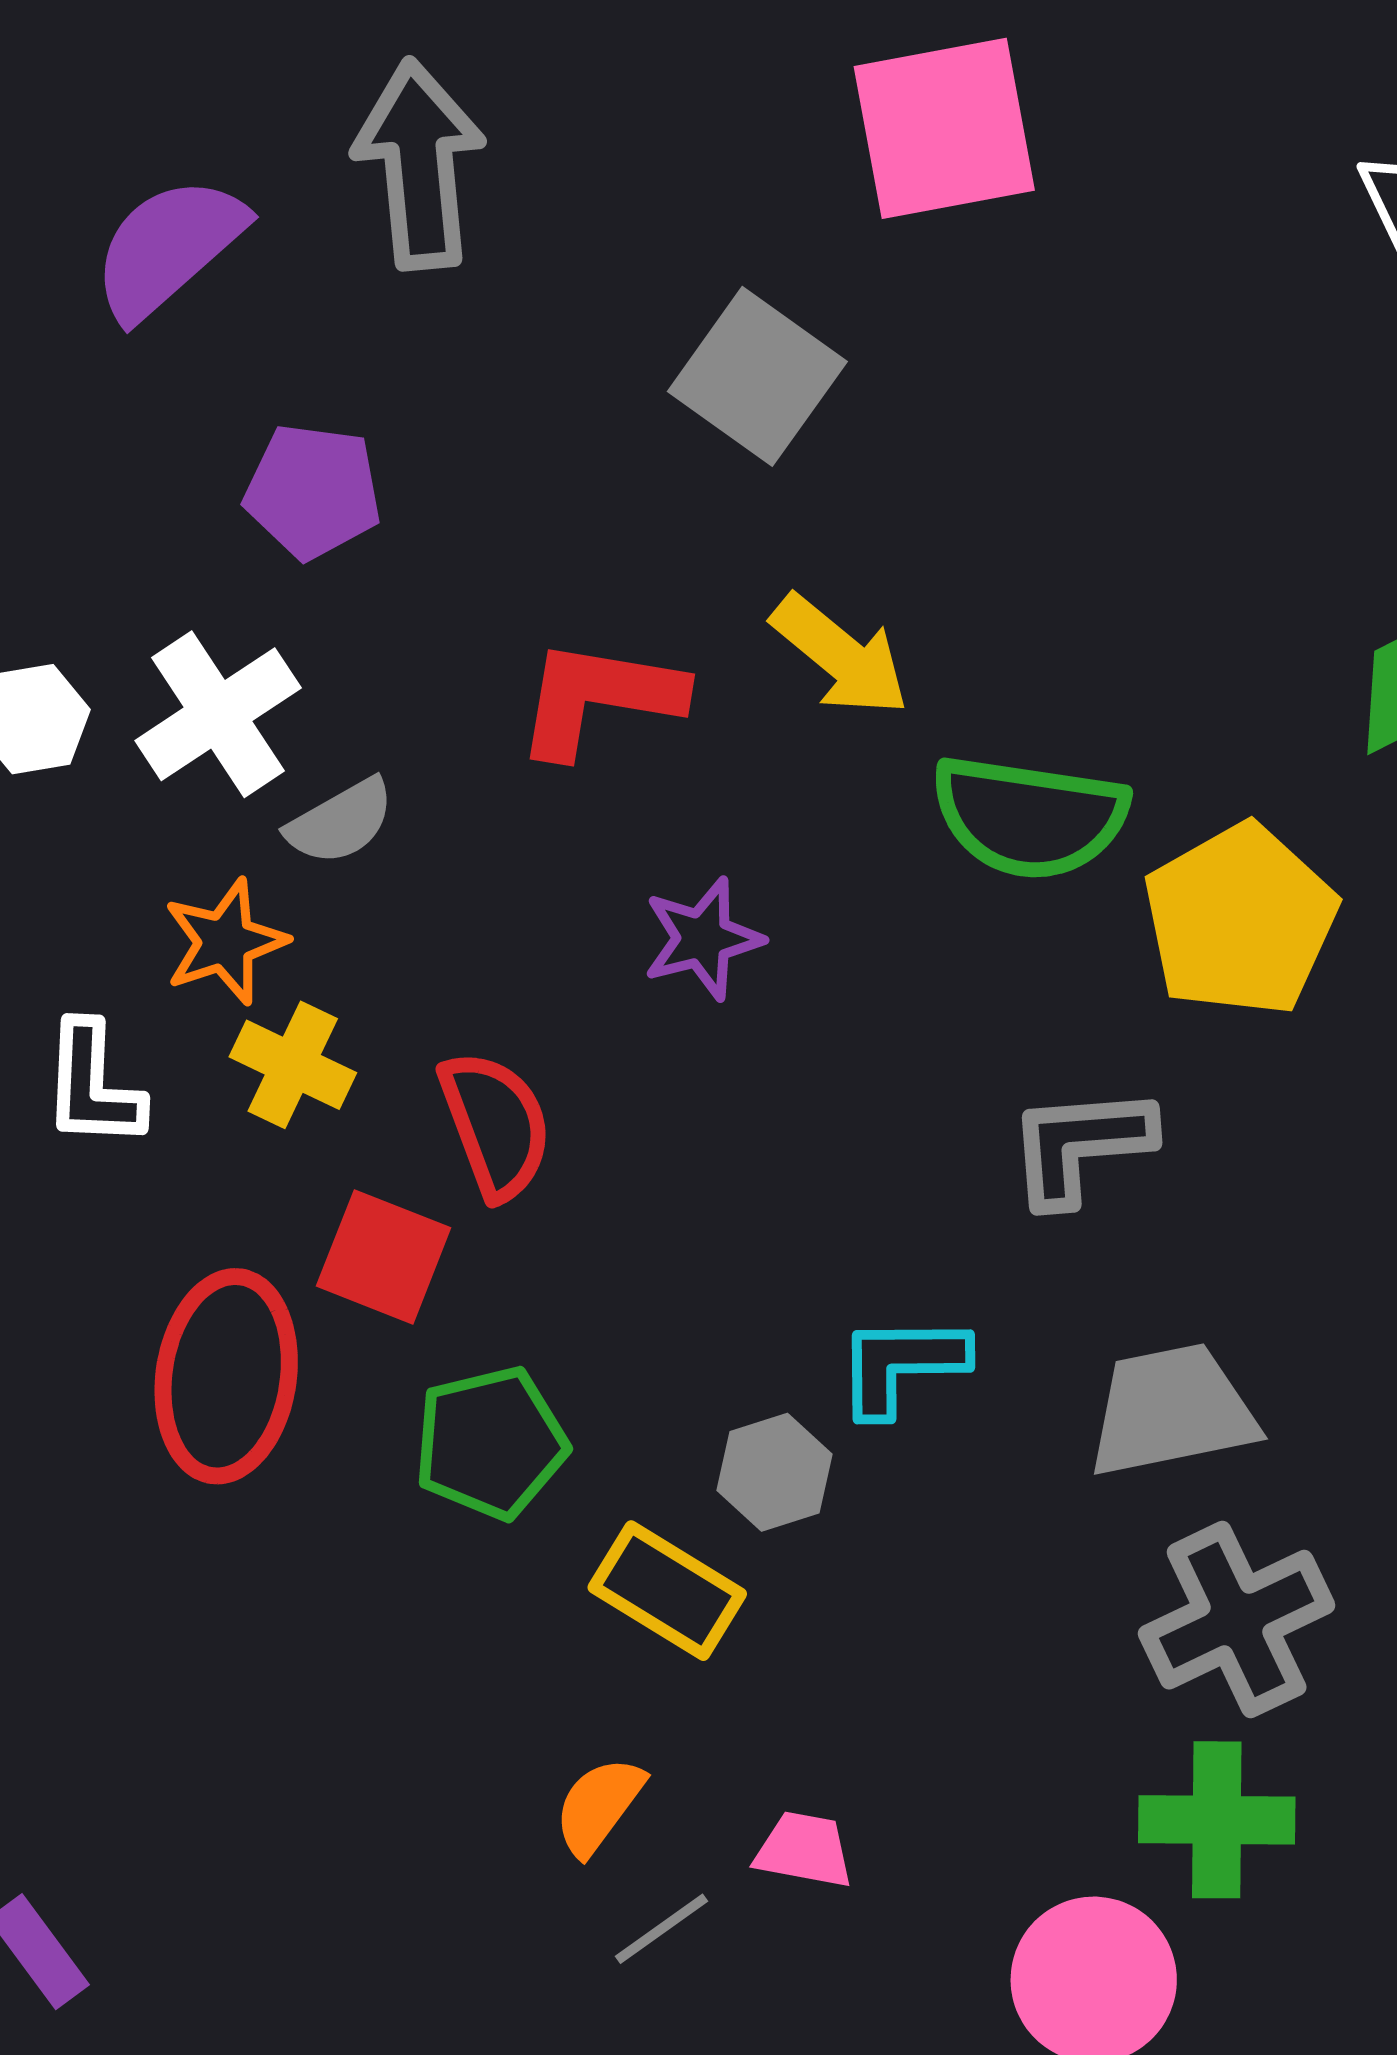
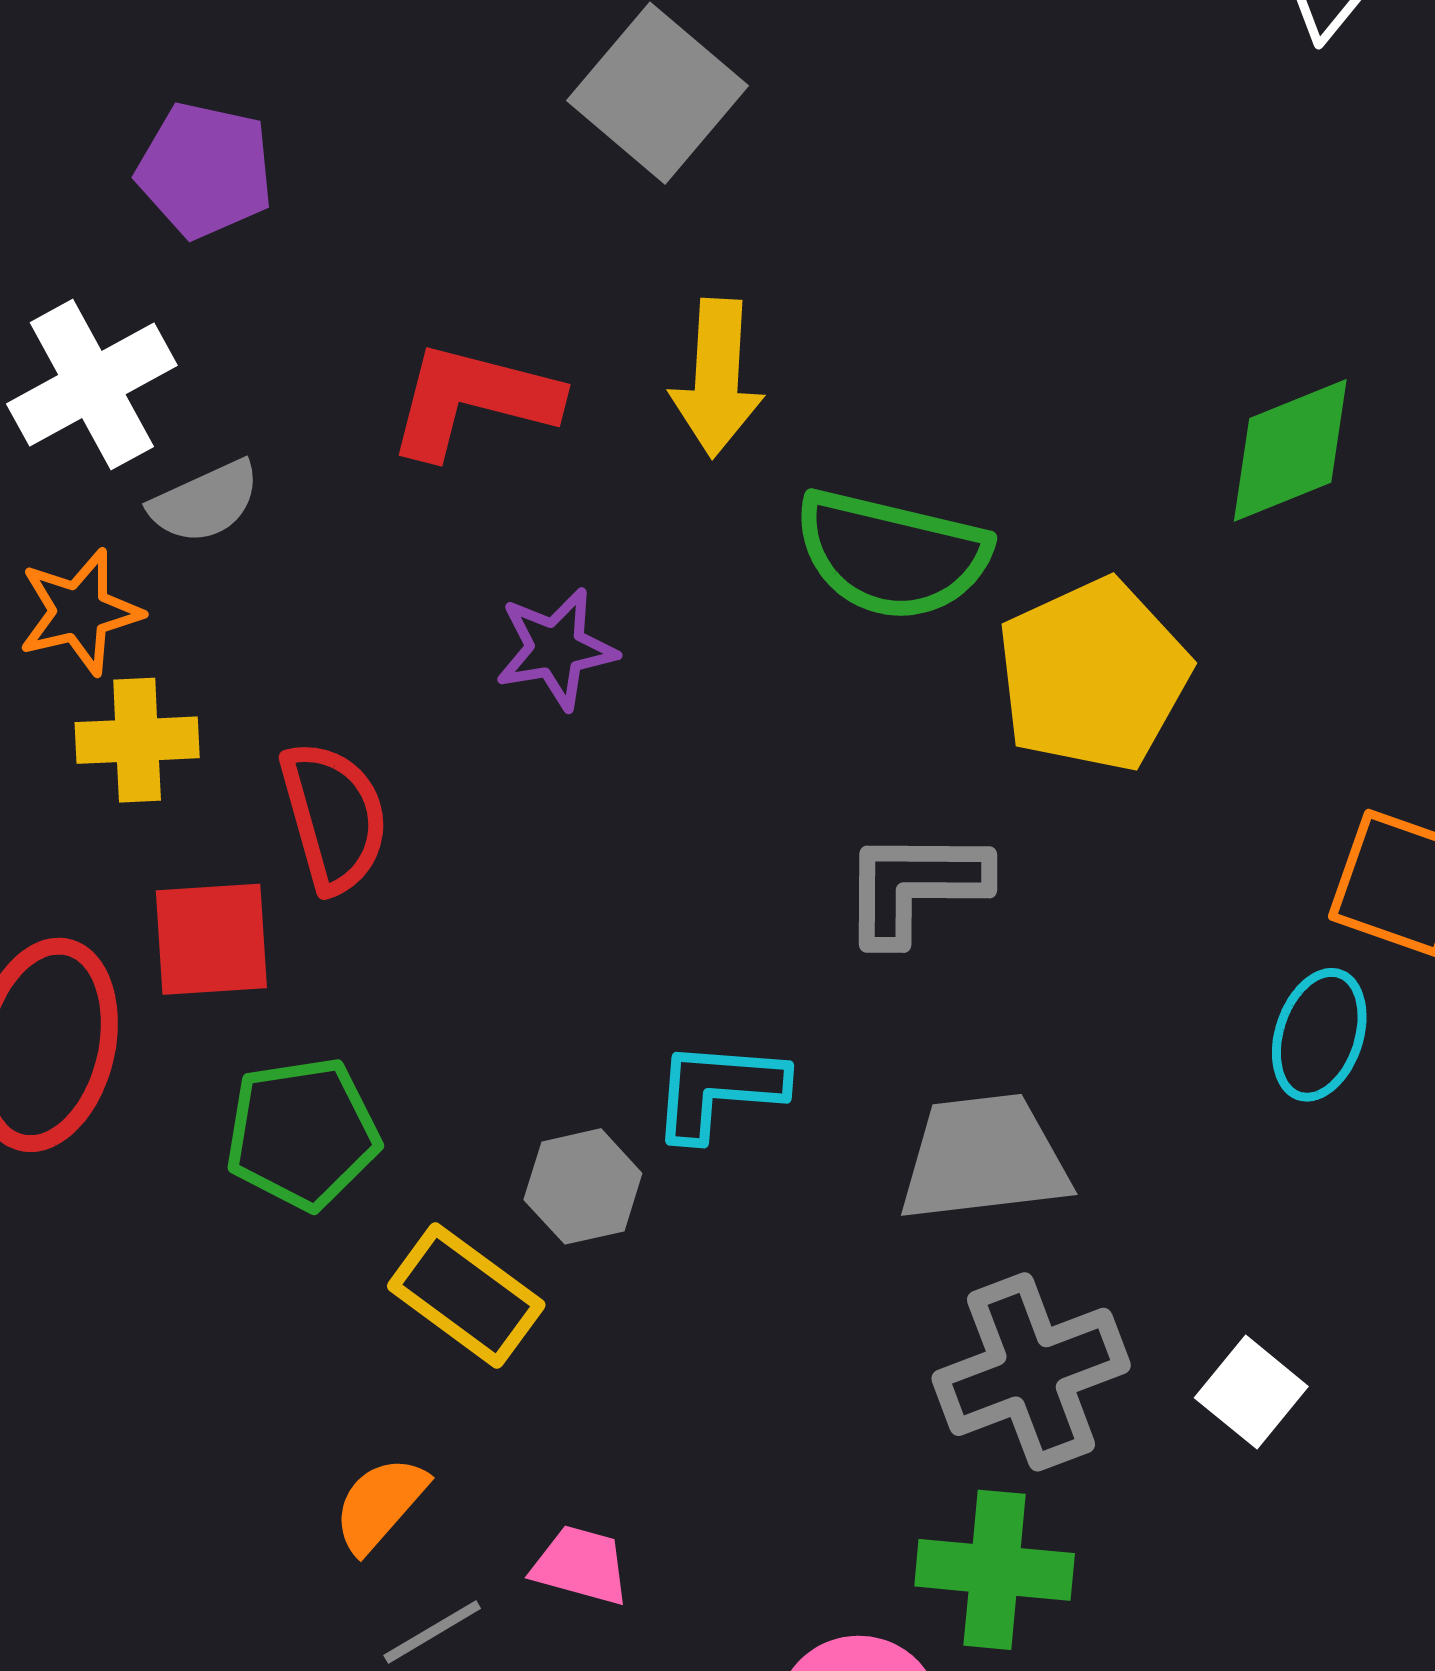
yellow arrow: (840, 655) -> (717, 378), turned 49
yellow cross: (293, 1065) -> (137, 740), turned -33
red square: (384, 1257) -> (211, 939), turned -30

